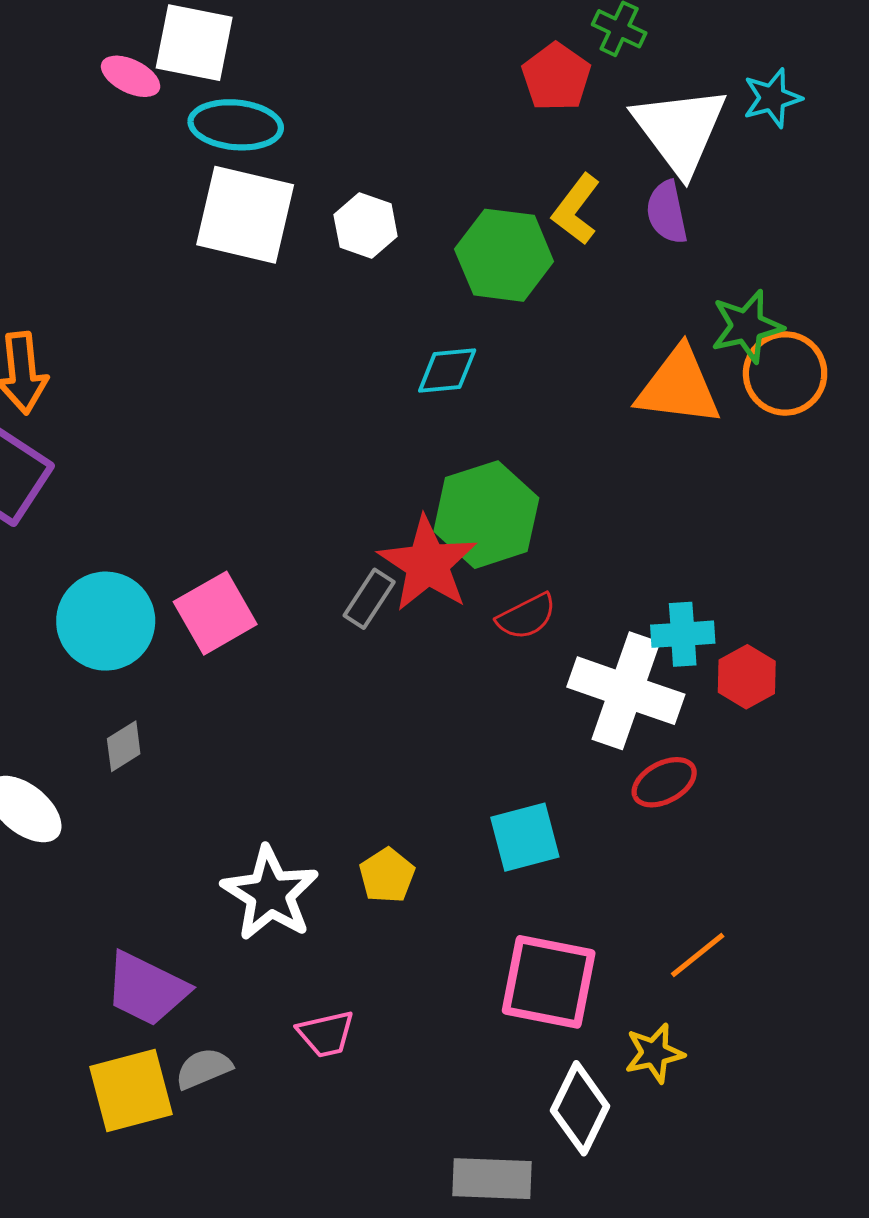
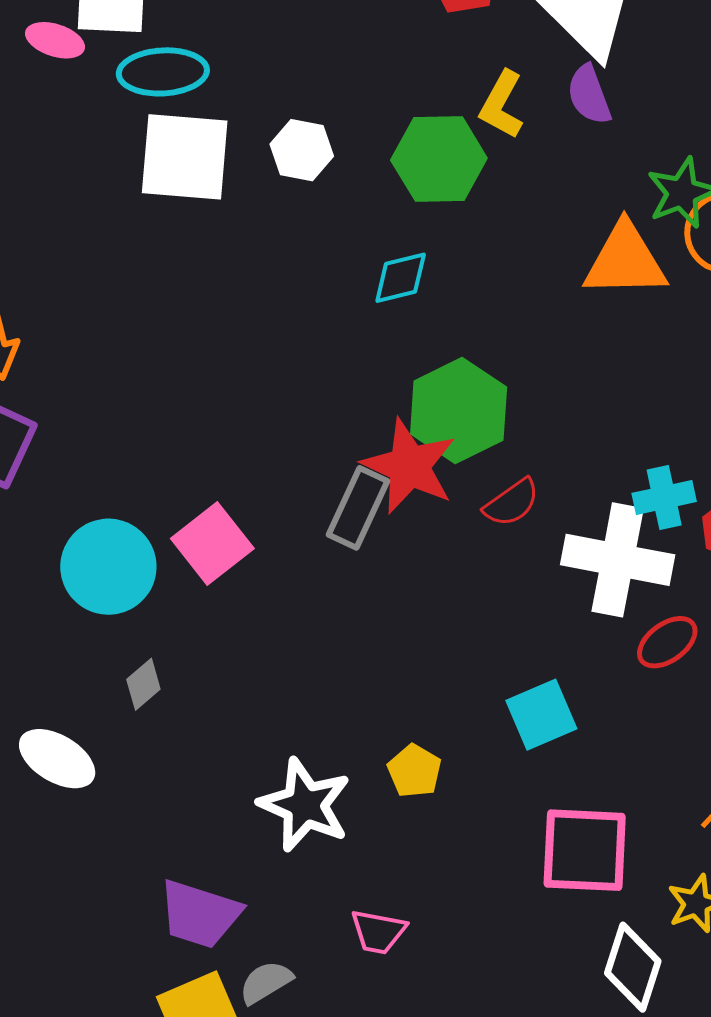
gray rectangle: (369, 599) -> (358, 508), size x1.4
pink trapezoid: (326, 1034) -> (378, 932), turned 32

